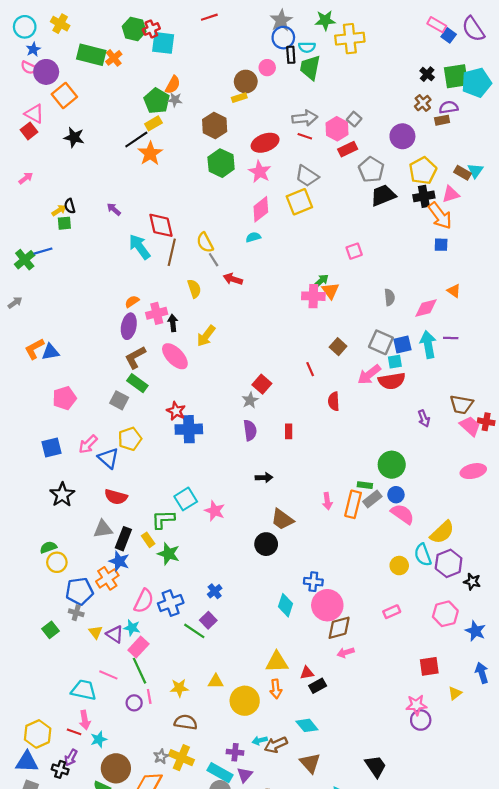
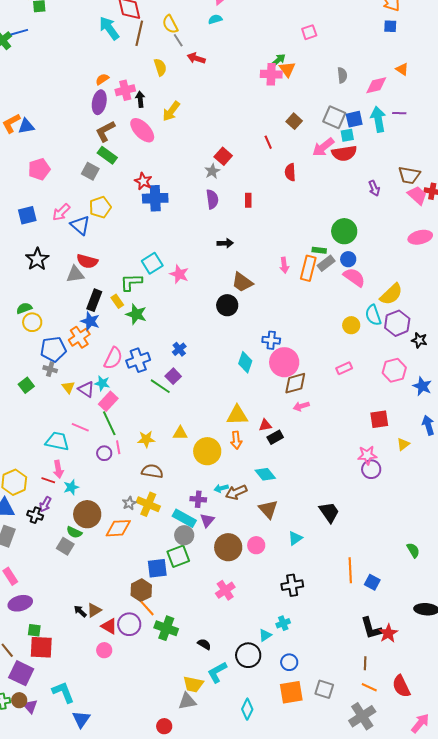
gray triangle: (103, 529) -> (75, 274), moved

